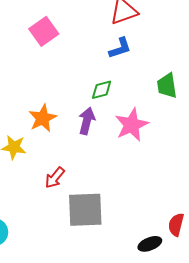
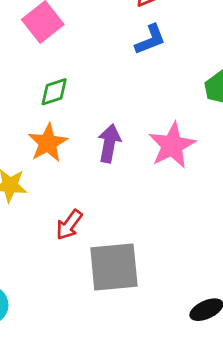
green diamond: (102, 90) -> (54, 92), moved

